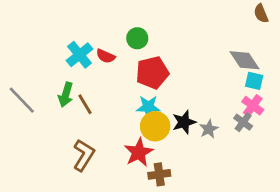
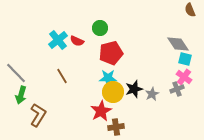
green arrow: (66, 95) -> (21, 95), moved
gray cross: (243, 122) -> (177, 89), turned 32
brown L-shape: (84, 155) -> (38, 115), moved

